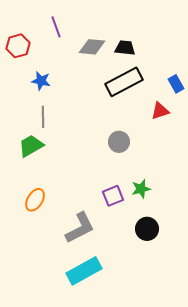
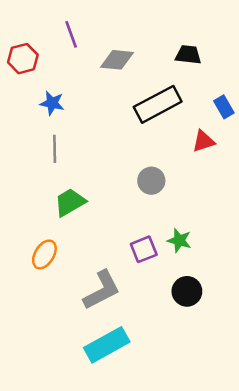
black trapezoid: (125, 48) -> (188, 55), moved
green trapezoid: (31, 146) -> (70, 202), moved
green star: (141, 189) -> (179, 240), turned 30

